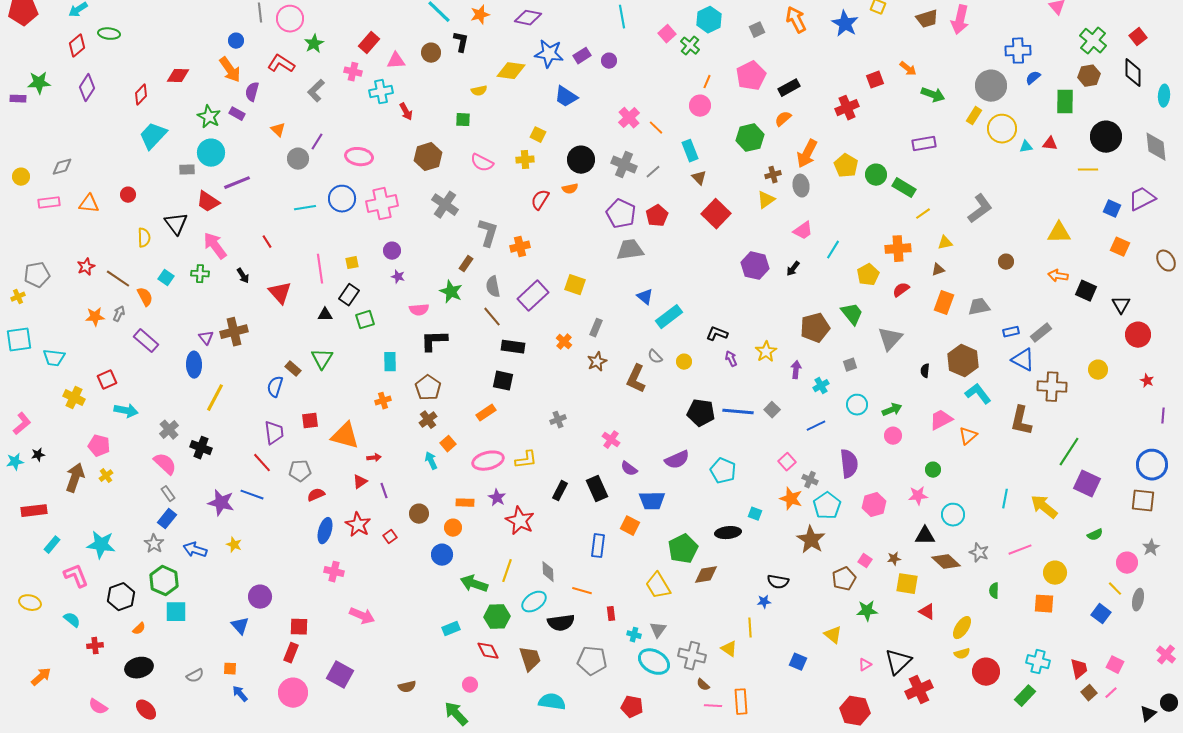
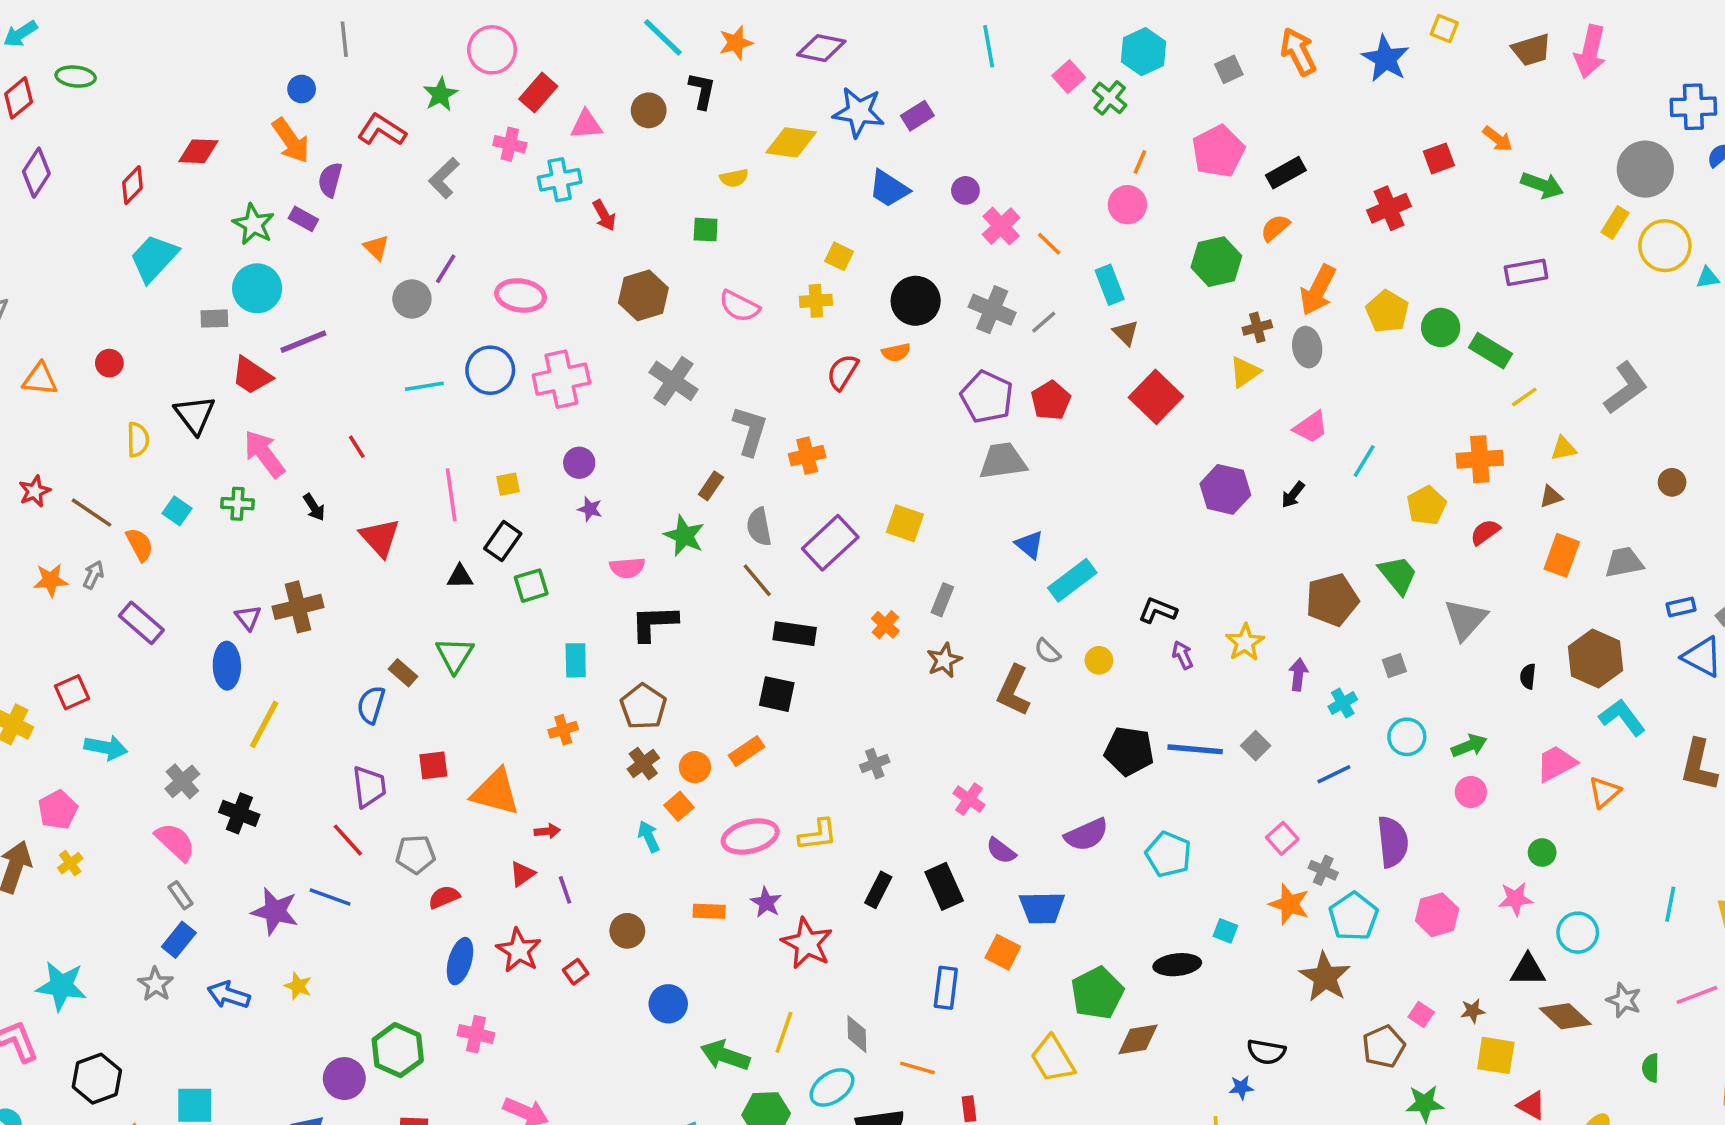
pink circle: (290, 19) -> (492, 50), moved
purple circle: (609, 61) -> (965, 190), moved
pink pentagon: (99, 446) -> (58, 810), turned 30
orange circle: (453, 528) -> (695, 767), moved
green hexagon: (164, 581) -> (398, 1050), moved

